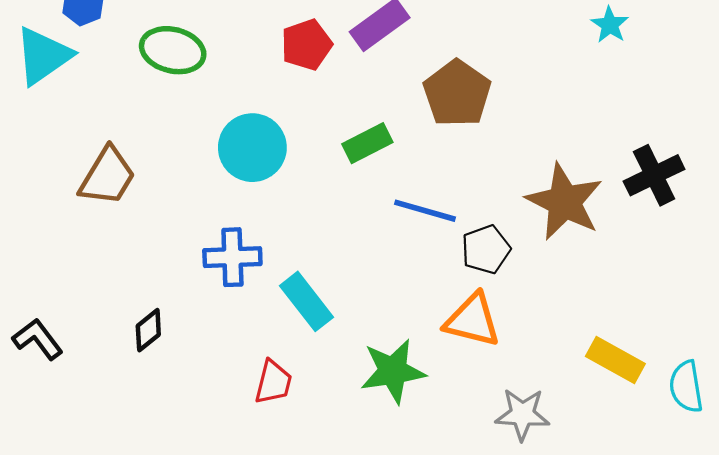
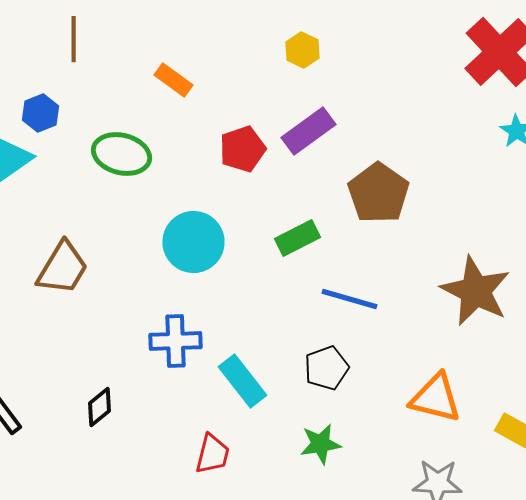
black pentagon: (486, 249) -> (326, 368), moved
orange triangle: (473, 320) -> (436, 398), moved
green star: (393, 371) -> (320, 444), size x0.7

